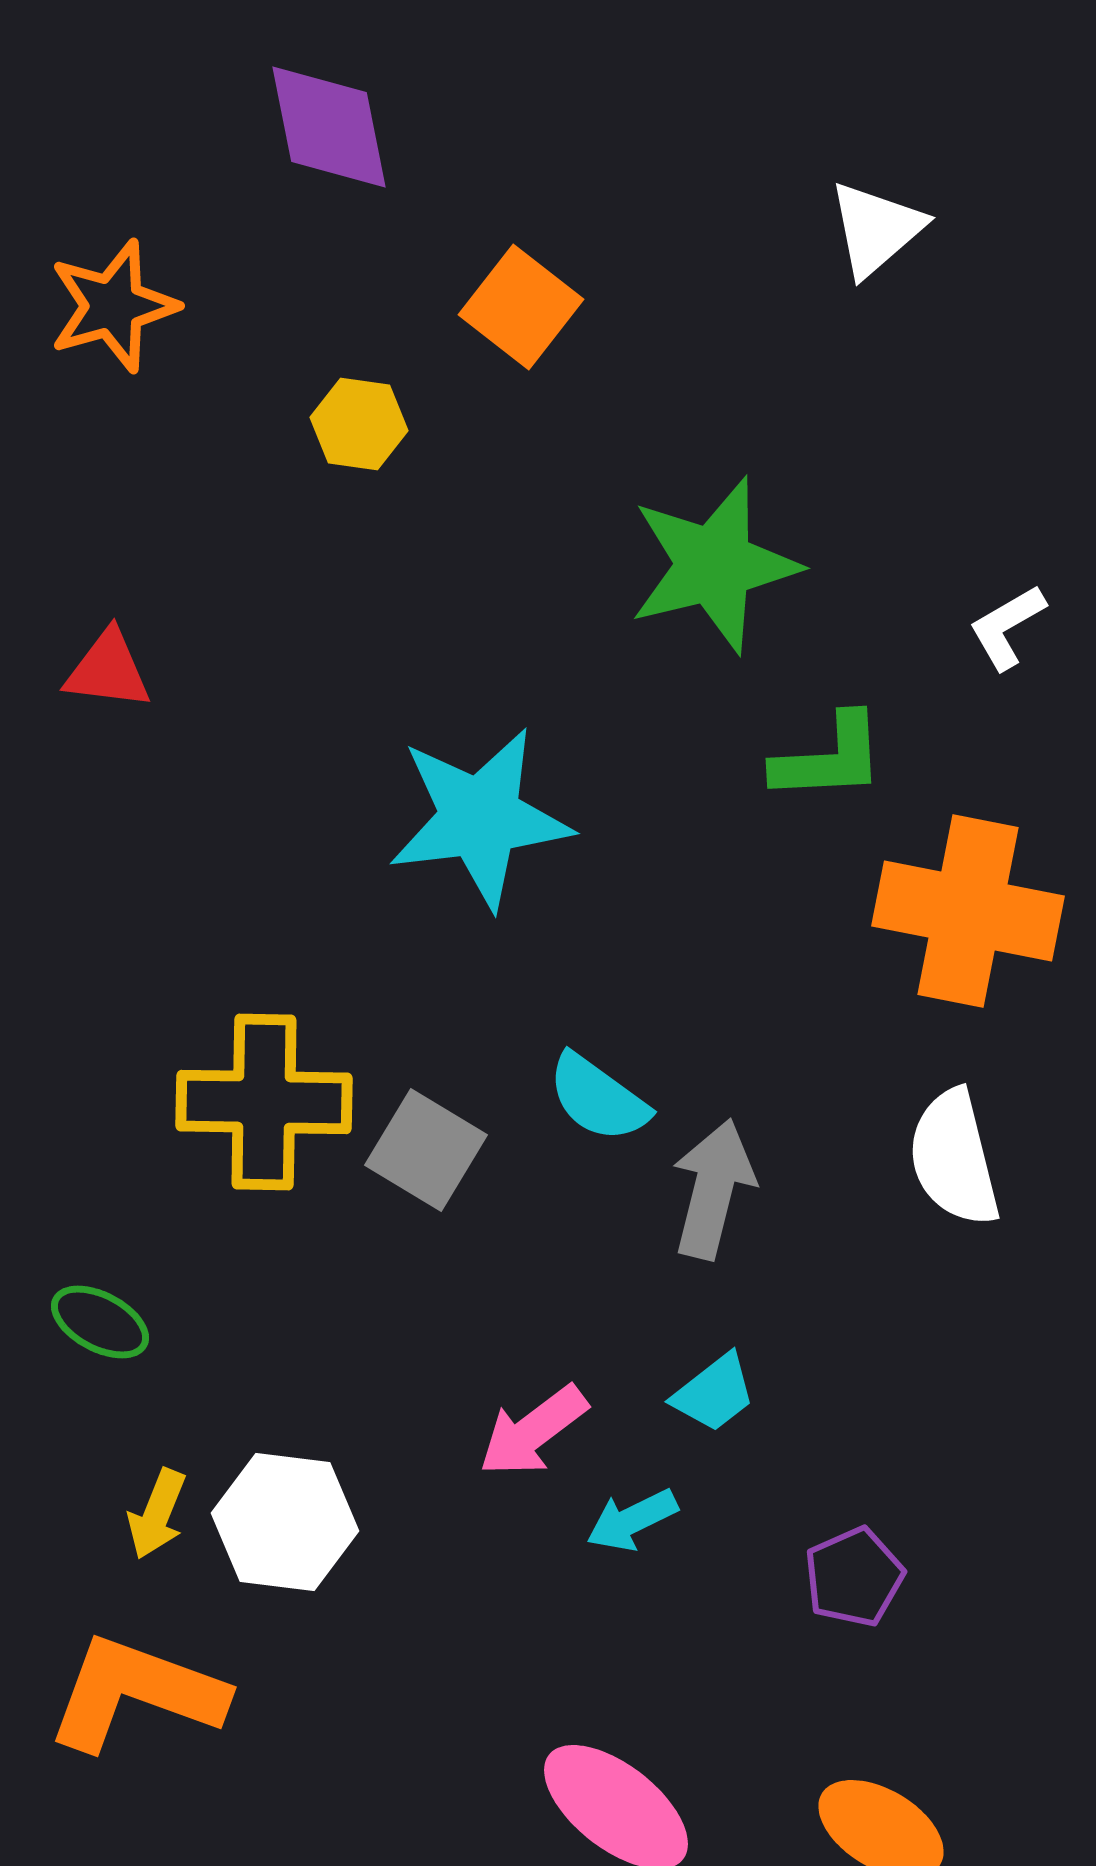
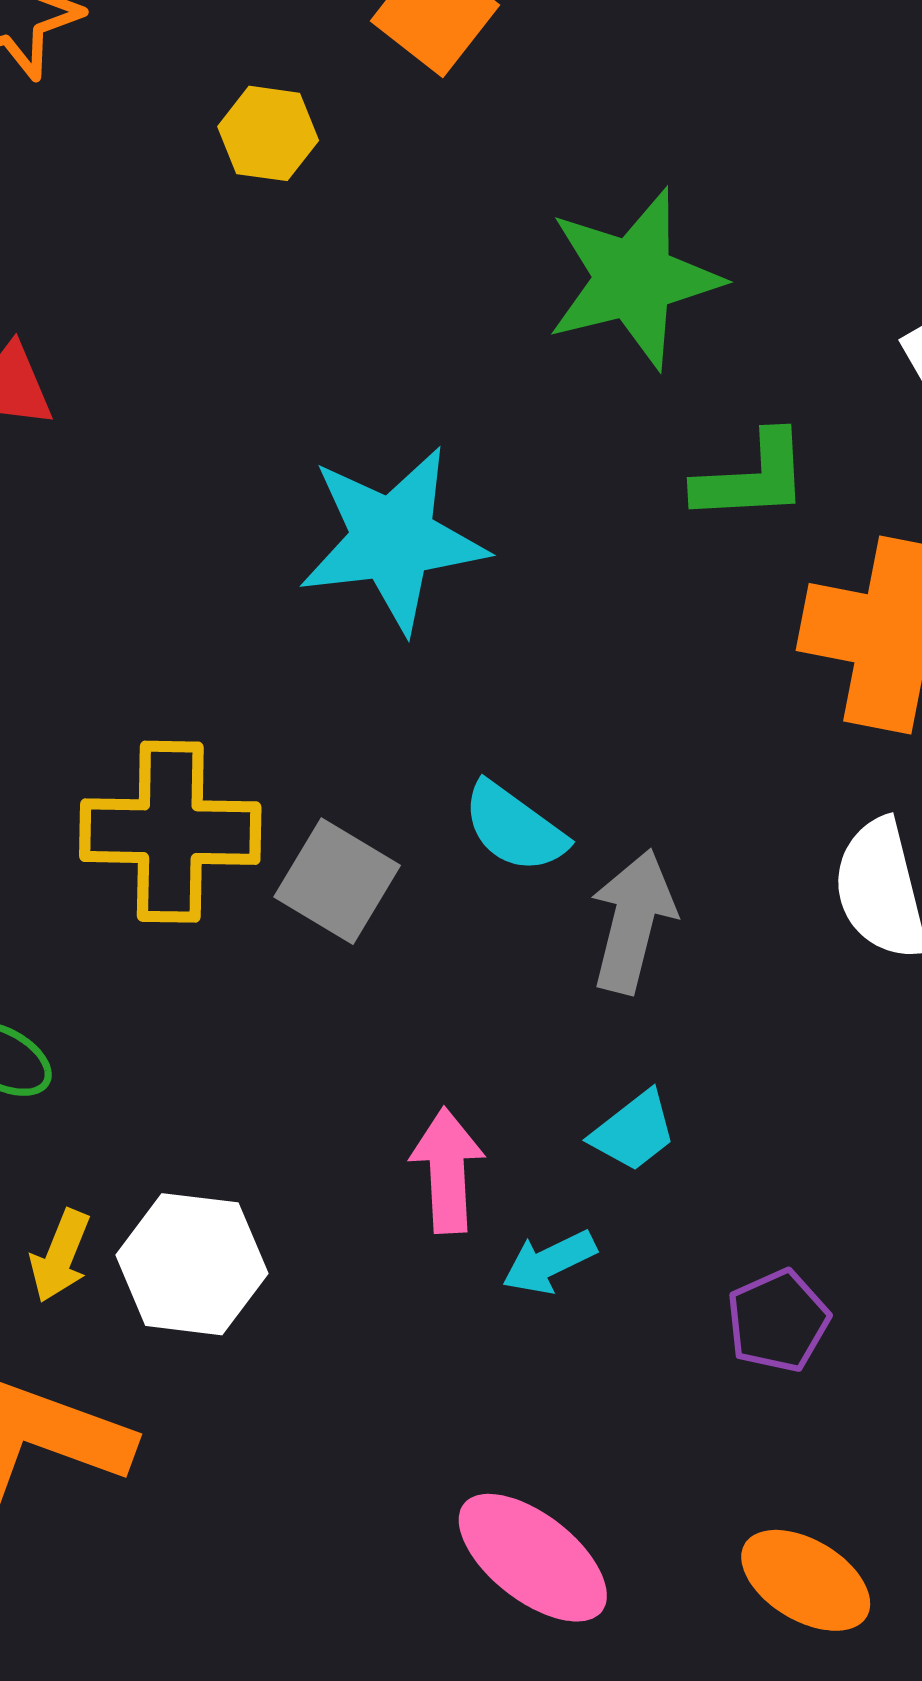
pink arrow: (533, 1431) -> (447, 1170), turned 124

